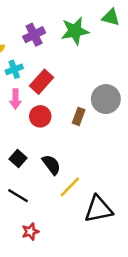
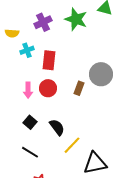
green star: (75, 31) -> (76, 19), turned 30
red rectangle: (41, 82) -> (49, 60), turned -36
pink arrow: (15, 99) -> (28, 90), moved

